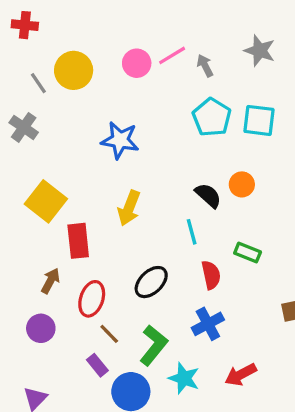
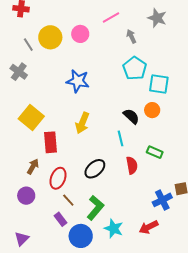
gray star: (260, 51) -> (157, 18), moved
pink line: (172, 55) -> (111, 18), moved
pink circle: (137, 63) -> (80, 34), moved
cyan square: (259, 120) -> (159, 84), moved
blue cross: (208, 324) -> (162, 200), moved

